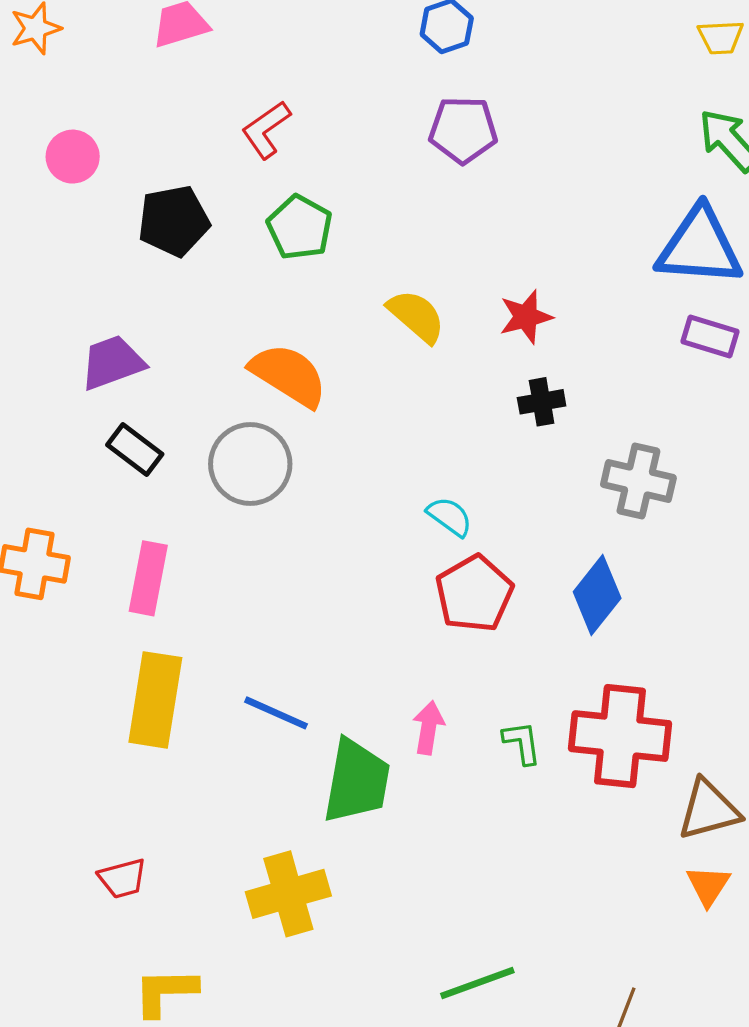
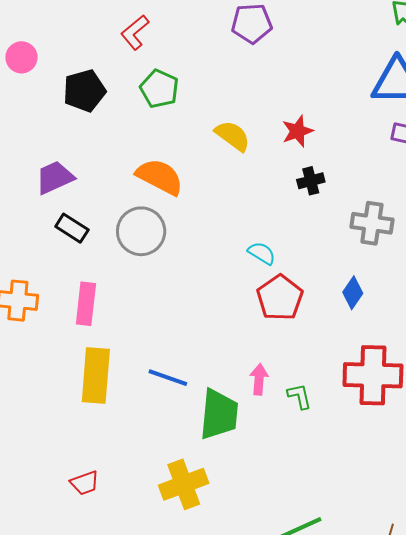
blue diamond: (597, 595) -> (353, 293), size x0.7
green L-shape: (522, 743) -> (299, 396), moved

